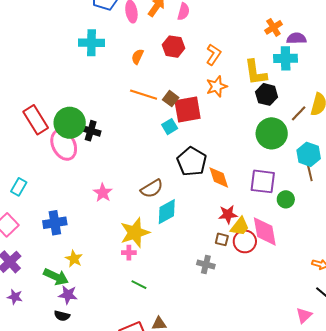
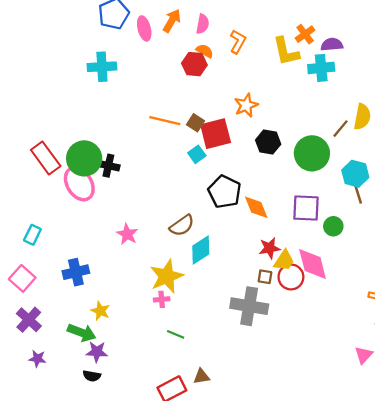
orange L-shape: (214, 54) -> (238, 42), moved
orange semicircle: (138, 57) -> (205, 51), moved, turned 98
yellow L-shape: (256, 72) -> (286, 51), moved
black hexagon: (267, 94) -> (268, 142), moved
gray cross: (206, 265) -> (249, 306), size x1.8

